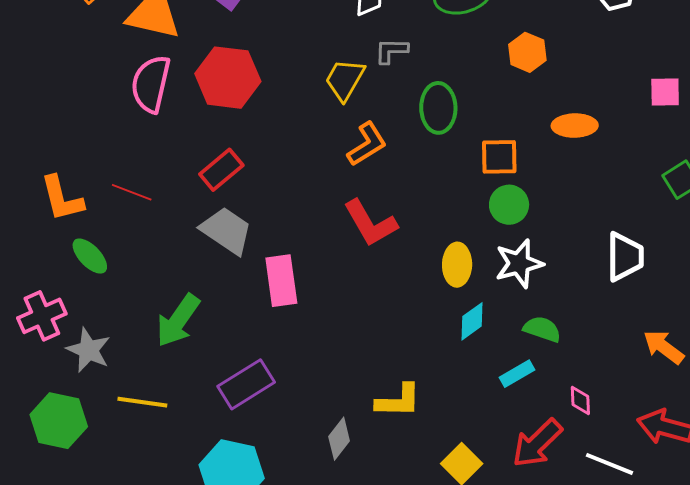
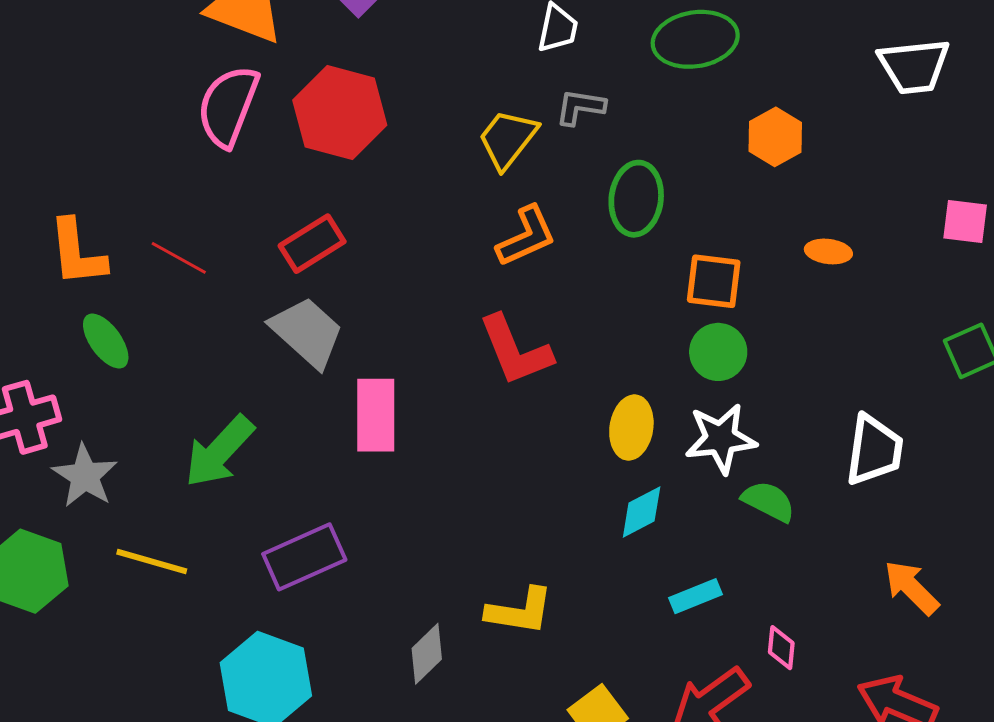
orange ellipse: (575, 126) -> (828, 251), size x0.7
green semicircle: (542, 329) -> (769, 501), moved

